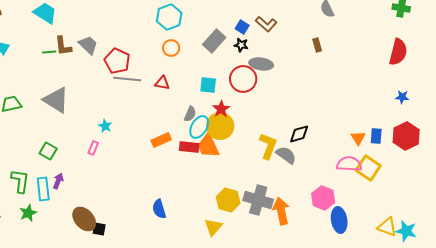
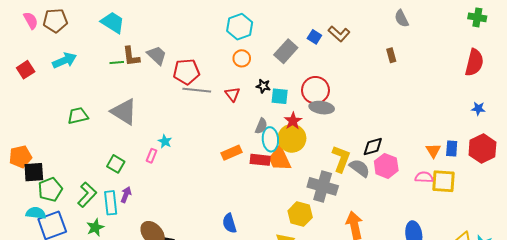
black star: (241, 45) -> (263, 86), moved
red pentagon: (117, 61) -> (186, 72), turned -30
gray ellipse: (261, 64) -> (322, 108), moved
red triangle: (162, 83) -> (233, 94), turned 42
cyan star: (105, 126) -> (165, 141), moved
cyan ellipse: (199, 127) -> (270, 139), turned -35
pink rectangle: (93, 148) -> (152, 156), moved
pink semicircle: (349, 164) -> (424, 177), size x0.7
yellow square: (368, 168) -> (444, 181), turned -30
green L-shape: (20, 181) -> (87, 195), turned 35
pink hexagon: (323, 198) -> (386, 166), moved
gray cross: (258, 200) -> (323, 186), moved

